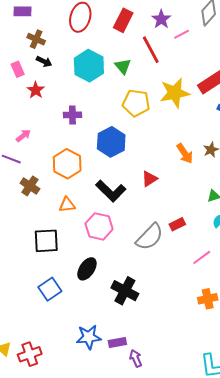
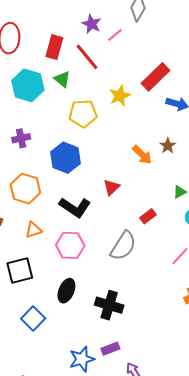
red rectangle: (123, 20) -> (54, 47), moved
yellow star: (175, 93) -> (120, 96), size x0.7
red rectangle: (177, 224) -> (148, 216), moved
purple rectangle: (117, 342) -> (110, 349), moved

